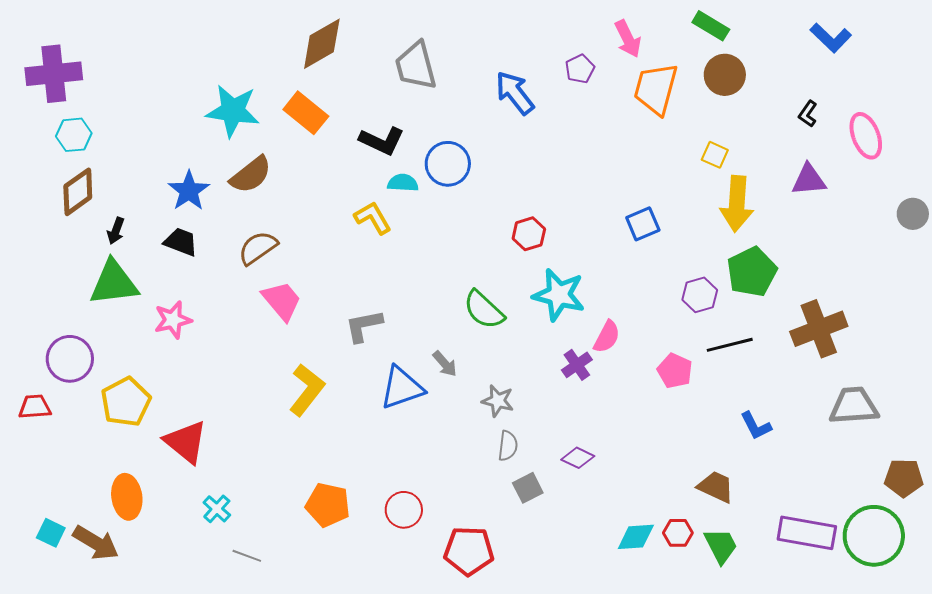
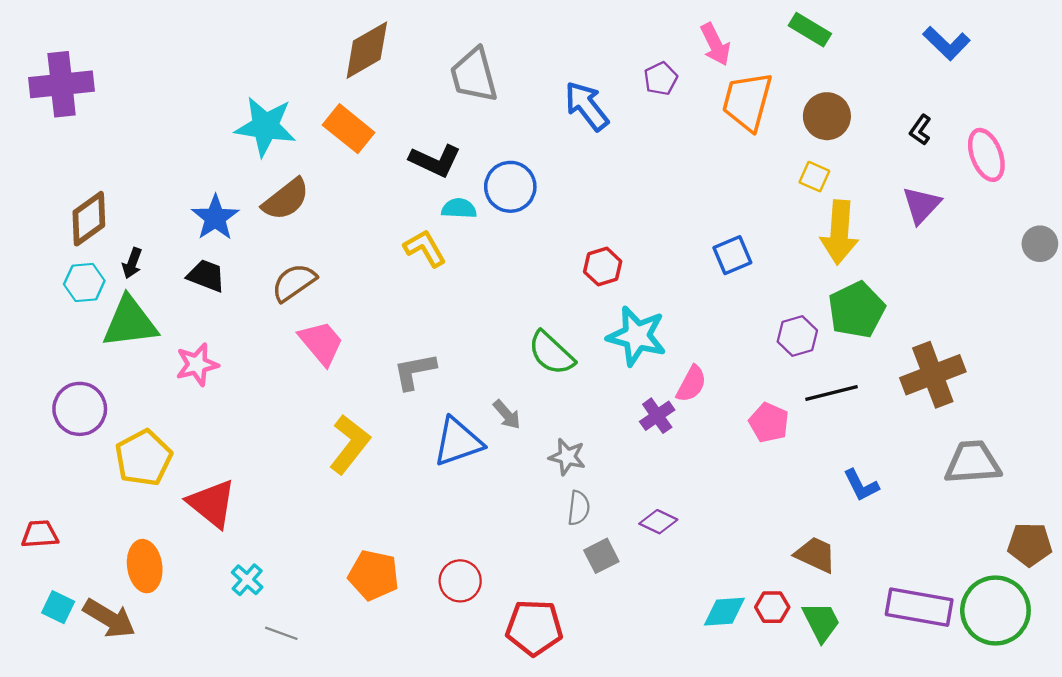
brown circle: (725, 75) -> (827, 116), moved
cyan hexagon: (74, 135) -> (84, 282), moved
purple triangle: (809, 180) -> (921, 205), turned -42
red trapezoid: (35, 407) -> (40, 534), moved

